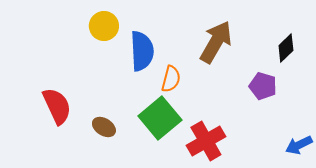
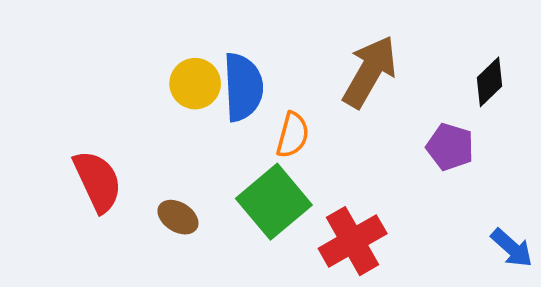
yellow circle: (104, 26) -> (195, 84), moved
blue arrow: (299, 145) -> (512, 248), turned -112

